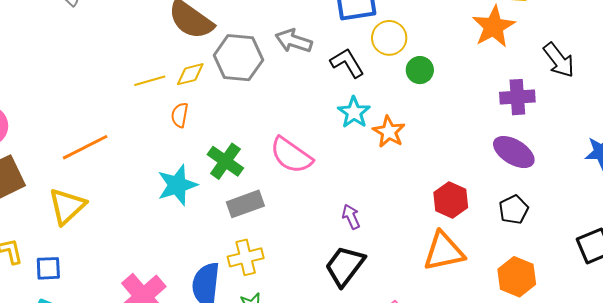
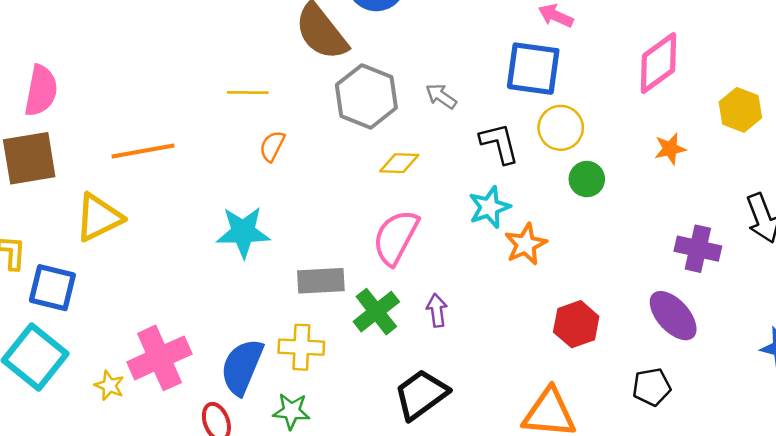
orange star: (494, 27) -> (670, 149), moved, size x0.6
gray arrow: (294, 41) -> (441, 96), size x0.7
yellow diamond: (190, 74) -> (399, 163), moved
pink semicircle: (291, 155) -> (396, 237), turned 66
green cross: (225, 161) -> (376, 312), moved
red hexagon: (451, 200) -> (576, 324), moved
purple arrow: (351, 217) -> (437, 310), moved
blue square: (48, 268) -> (52, 288), size x1.4

